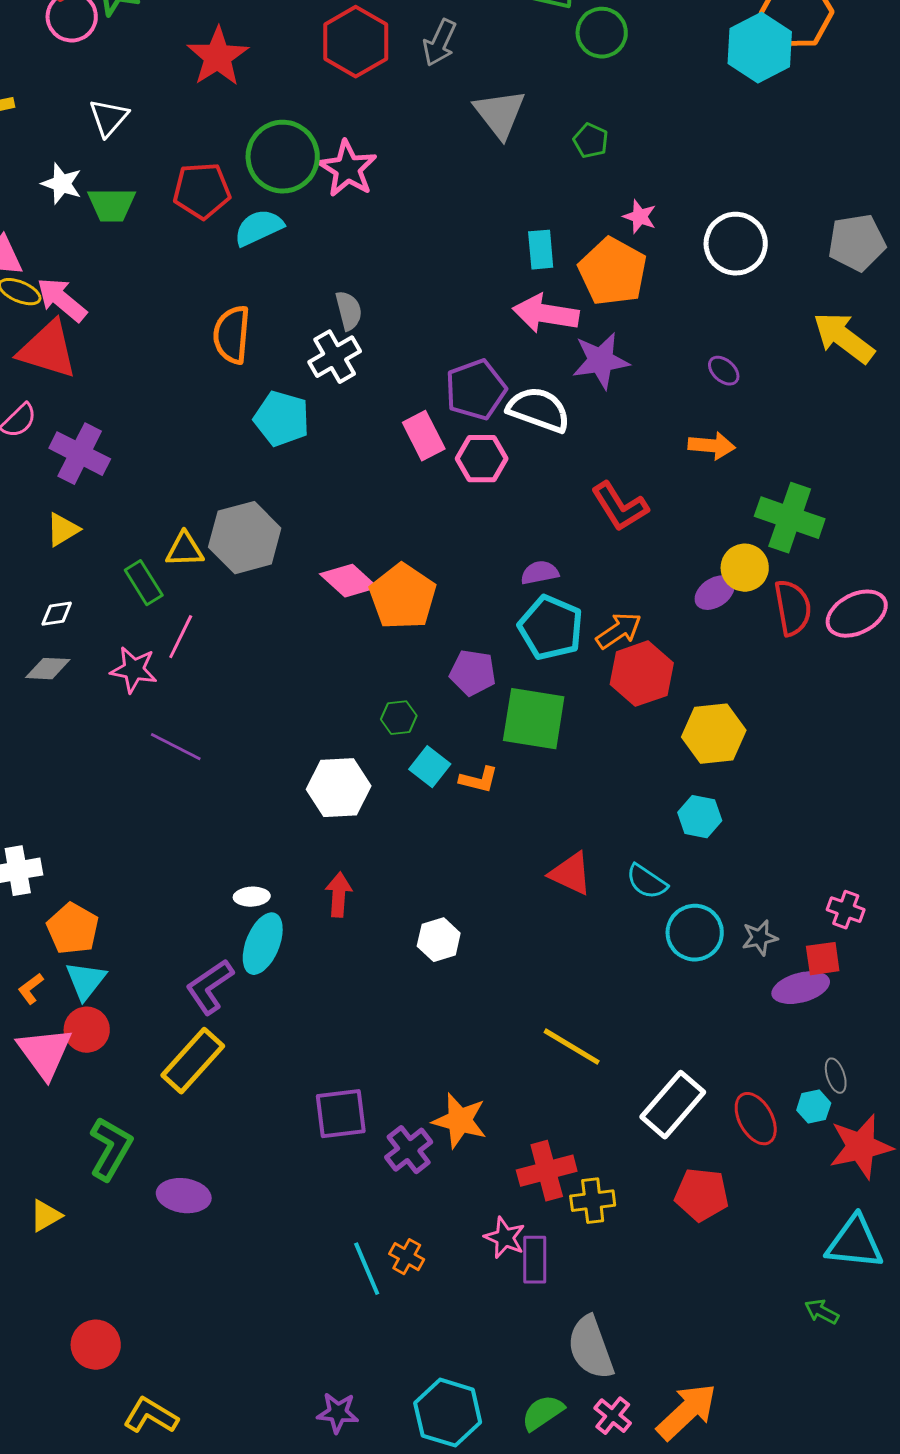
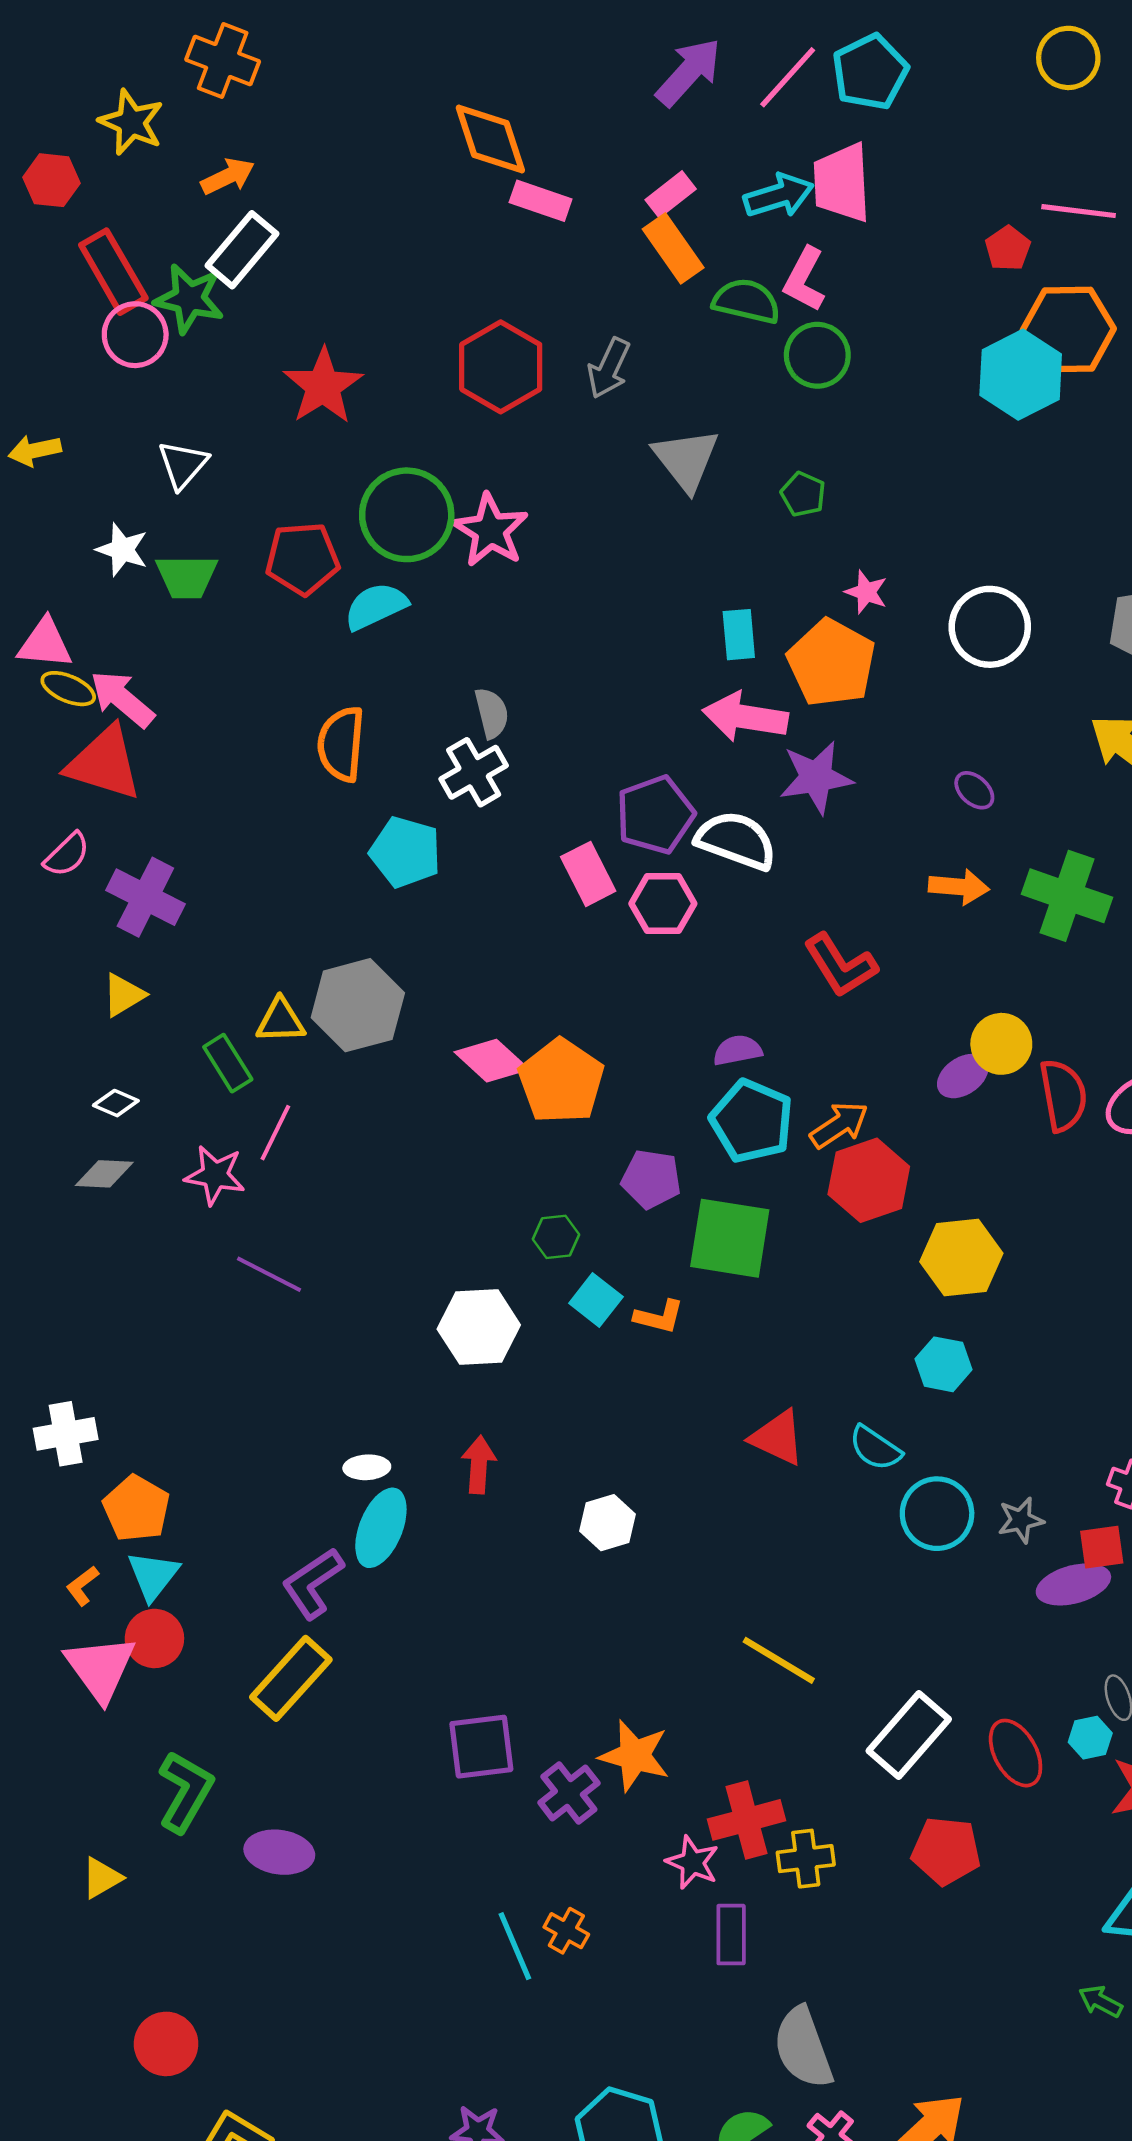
green cross: (790, 518) -> (1067, 896), moved
white diamond: (57, 614) -> (116, 1103), turned 32
pink star: (505, 1238) -> (692, 1862), moved

